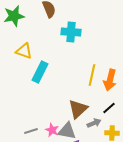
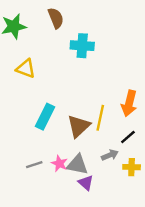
cyan rectangle: (40, 72) -> (45, 117), moved
yellow line: (92, 75) -> (100, 118), moved
brown triangle: (78, 109) -> (79, 126), moved

